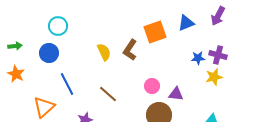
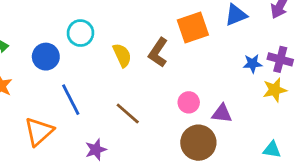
cyan circle: (58, 26) -> (80, 33), moved

